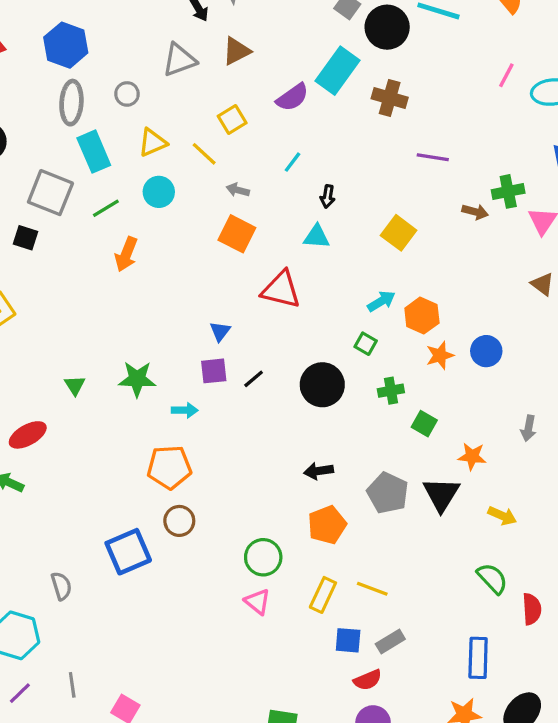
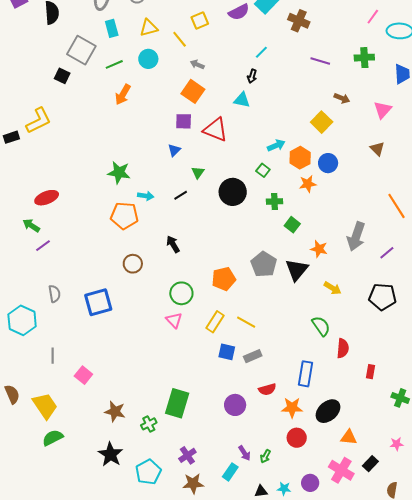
cyan rectangle: (94, 152) -> (112, 28), size x0.7
cyan line: (293, 162) -> (261, 52), moved
green cross: (508, 191) -> (364, 58), moved
yellow square: (399, 233) -> (322, 122), moved
blue circle: (486, 351) -> (328, 163), moved
purple square: (214, 371) -> (184, 121), moved
black line: (254, 379) -> (181, 195), moved
green triangle: (75, 385) -> (198, 172), moved
gray arrow: (528, 428) -> (356, 236), size x1.8
orange pentagon: (169, 467) -> (124, 216), moved
black arrow: (319, 471) -> (173, 244), moved, turned 60
blue square: (128, 552) -> (98, 302), moved
red semicircle: (368, 680) -> (267, 389), moved
purple line: (20, 693) -> (43, 246), moved

